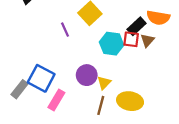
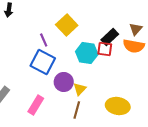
orange semicircle: (158, 18) -> (134, 46), moved
brown triangle: (147, 40) -> (136, 29), moved
blue square: (41, 78) -> (43, 62), moved
yellow ellipse: (130, 101) -> (118, 106), moved

